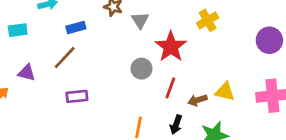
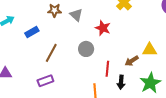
red star: (171, 47) -> (103, 28), size x0.7
brown line: (65, 58) -> (51, 53), moved
red line: (170, 88) -> (107, 69), moved

